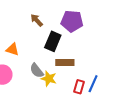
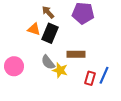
black rectangle: (53, 41) -> (50, 33), moved
orange triangle: (12, 49) -> (34, 29), moved

